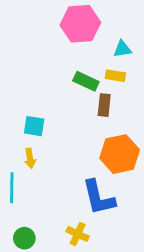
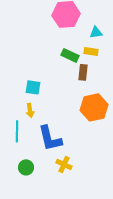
blue L-shape: (99, 198) -> (50, 138), moved

